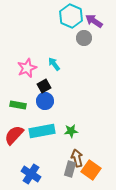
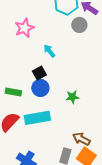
pink star: (27, 68) -> (24, 28), moved
green star: (71, 131) -> (72, 97), moved
brown arrow: (77, 158) -> (81, 139), moved, turned -48

